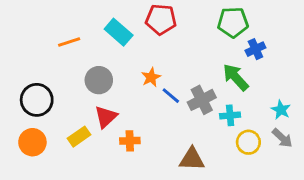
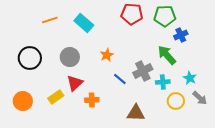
red pentagon: (161, 19) -> (132, 14), moved
orange line: (69, 42) -> (50, 20), moved
blue line: (171, 96) -> (120, 79), moved
black circle: (37, 100) -> (30, 58), moved
cyan star: (281, 110) -> (190, 78), moved

